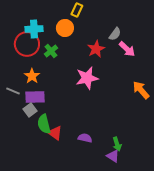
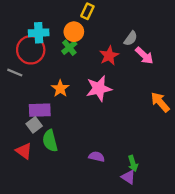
green cross: (51, 51) -> (69, 48), moved
orange star: (32, 76) -> (60, 88), moved
gray line: (13, 91) -> (15, 73), moved
red triangle: (55, 133) -> (24, 151), moved

